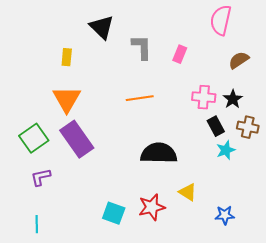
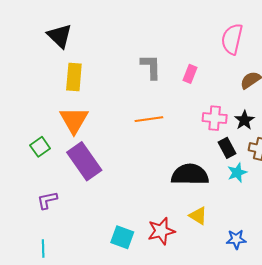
black triangle: (102, 27) -> (60, 36), moved
yellow rectangle: (67, 57) -> (74, 77), size x1.5
green square: (34, 138) -> (40, 147), moved, size x0.7
black semicircle: (159, 153) -> (190, 175), moved

